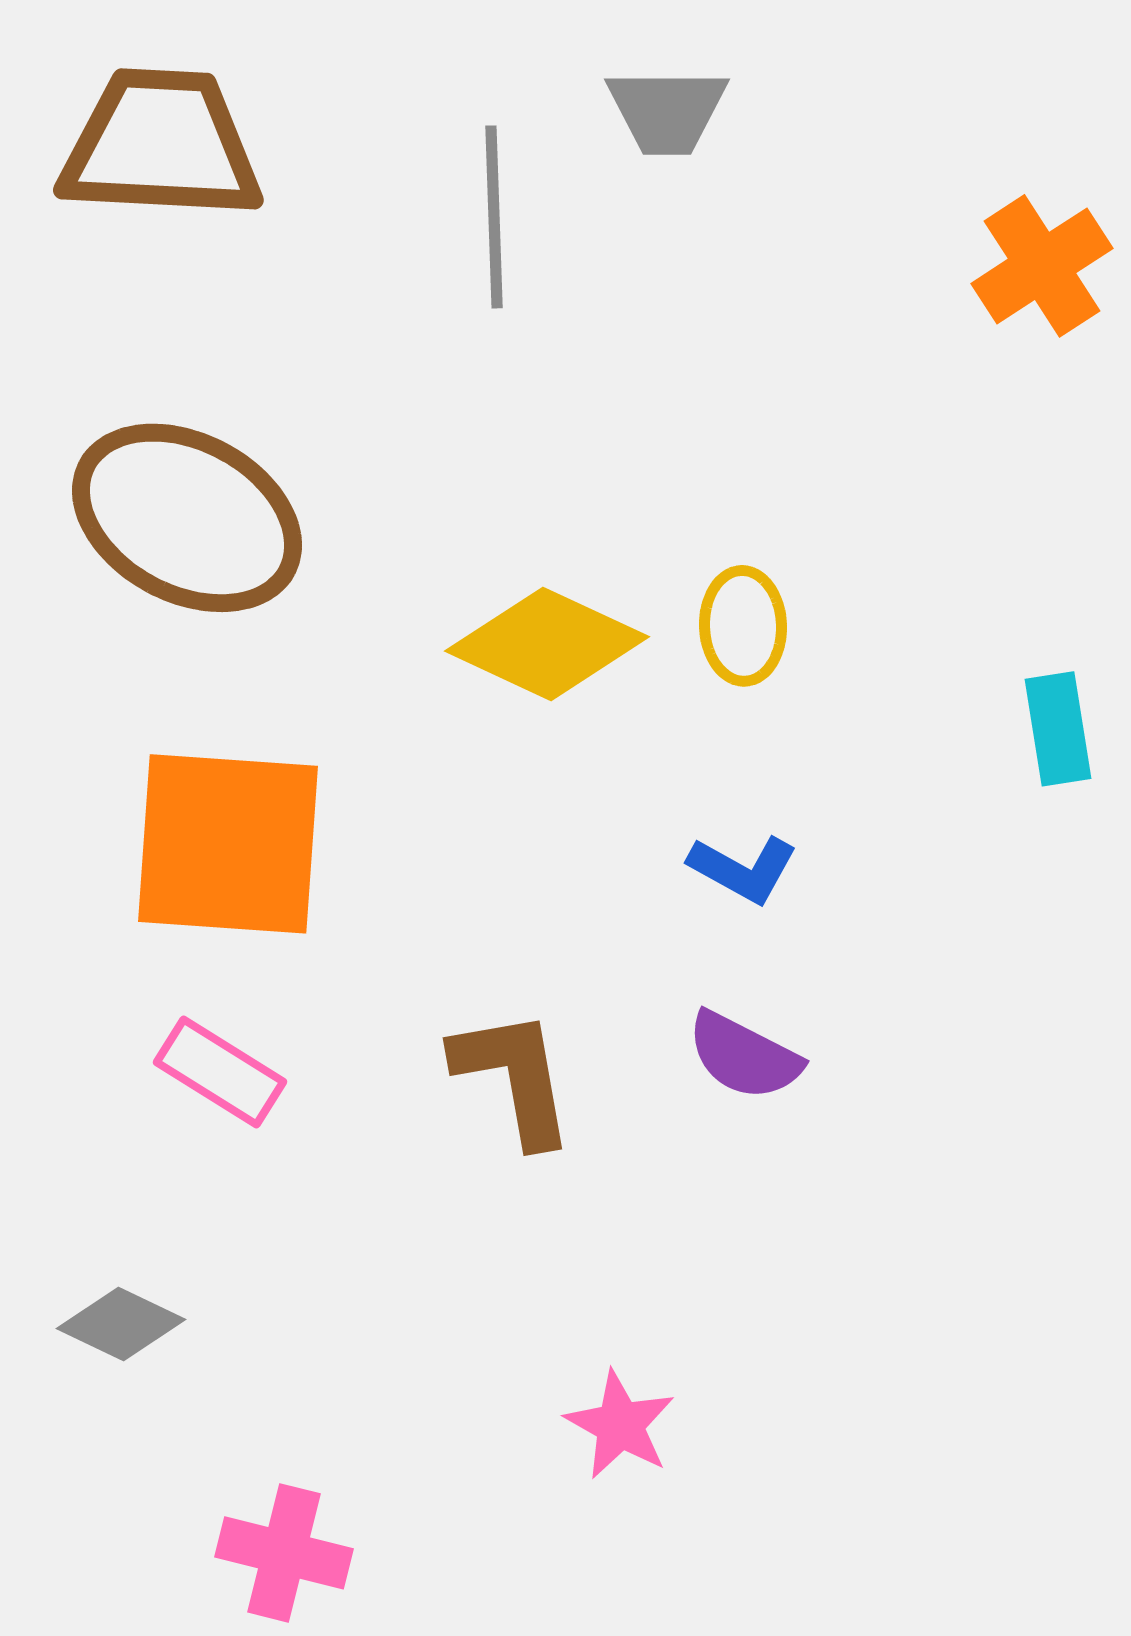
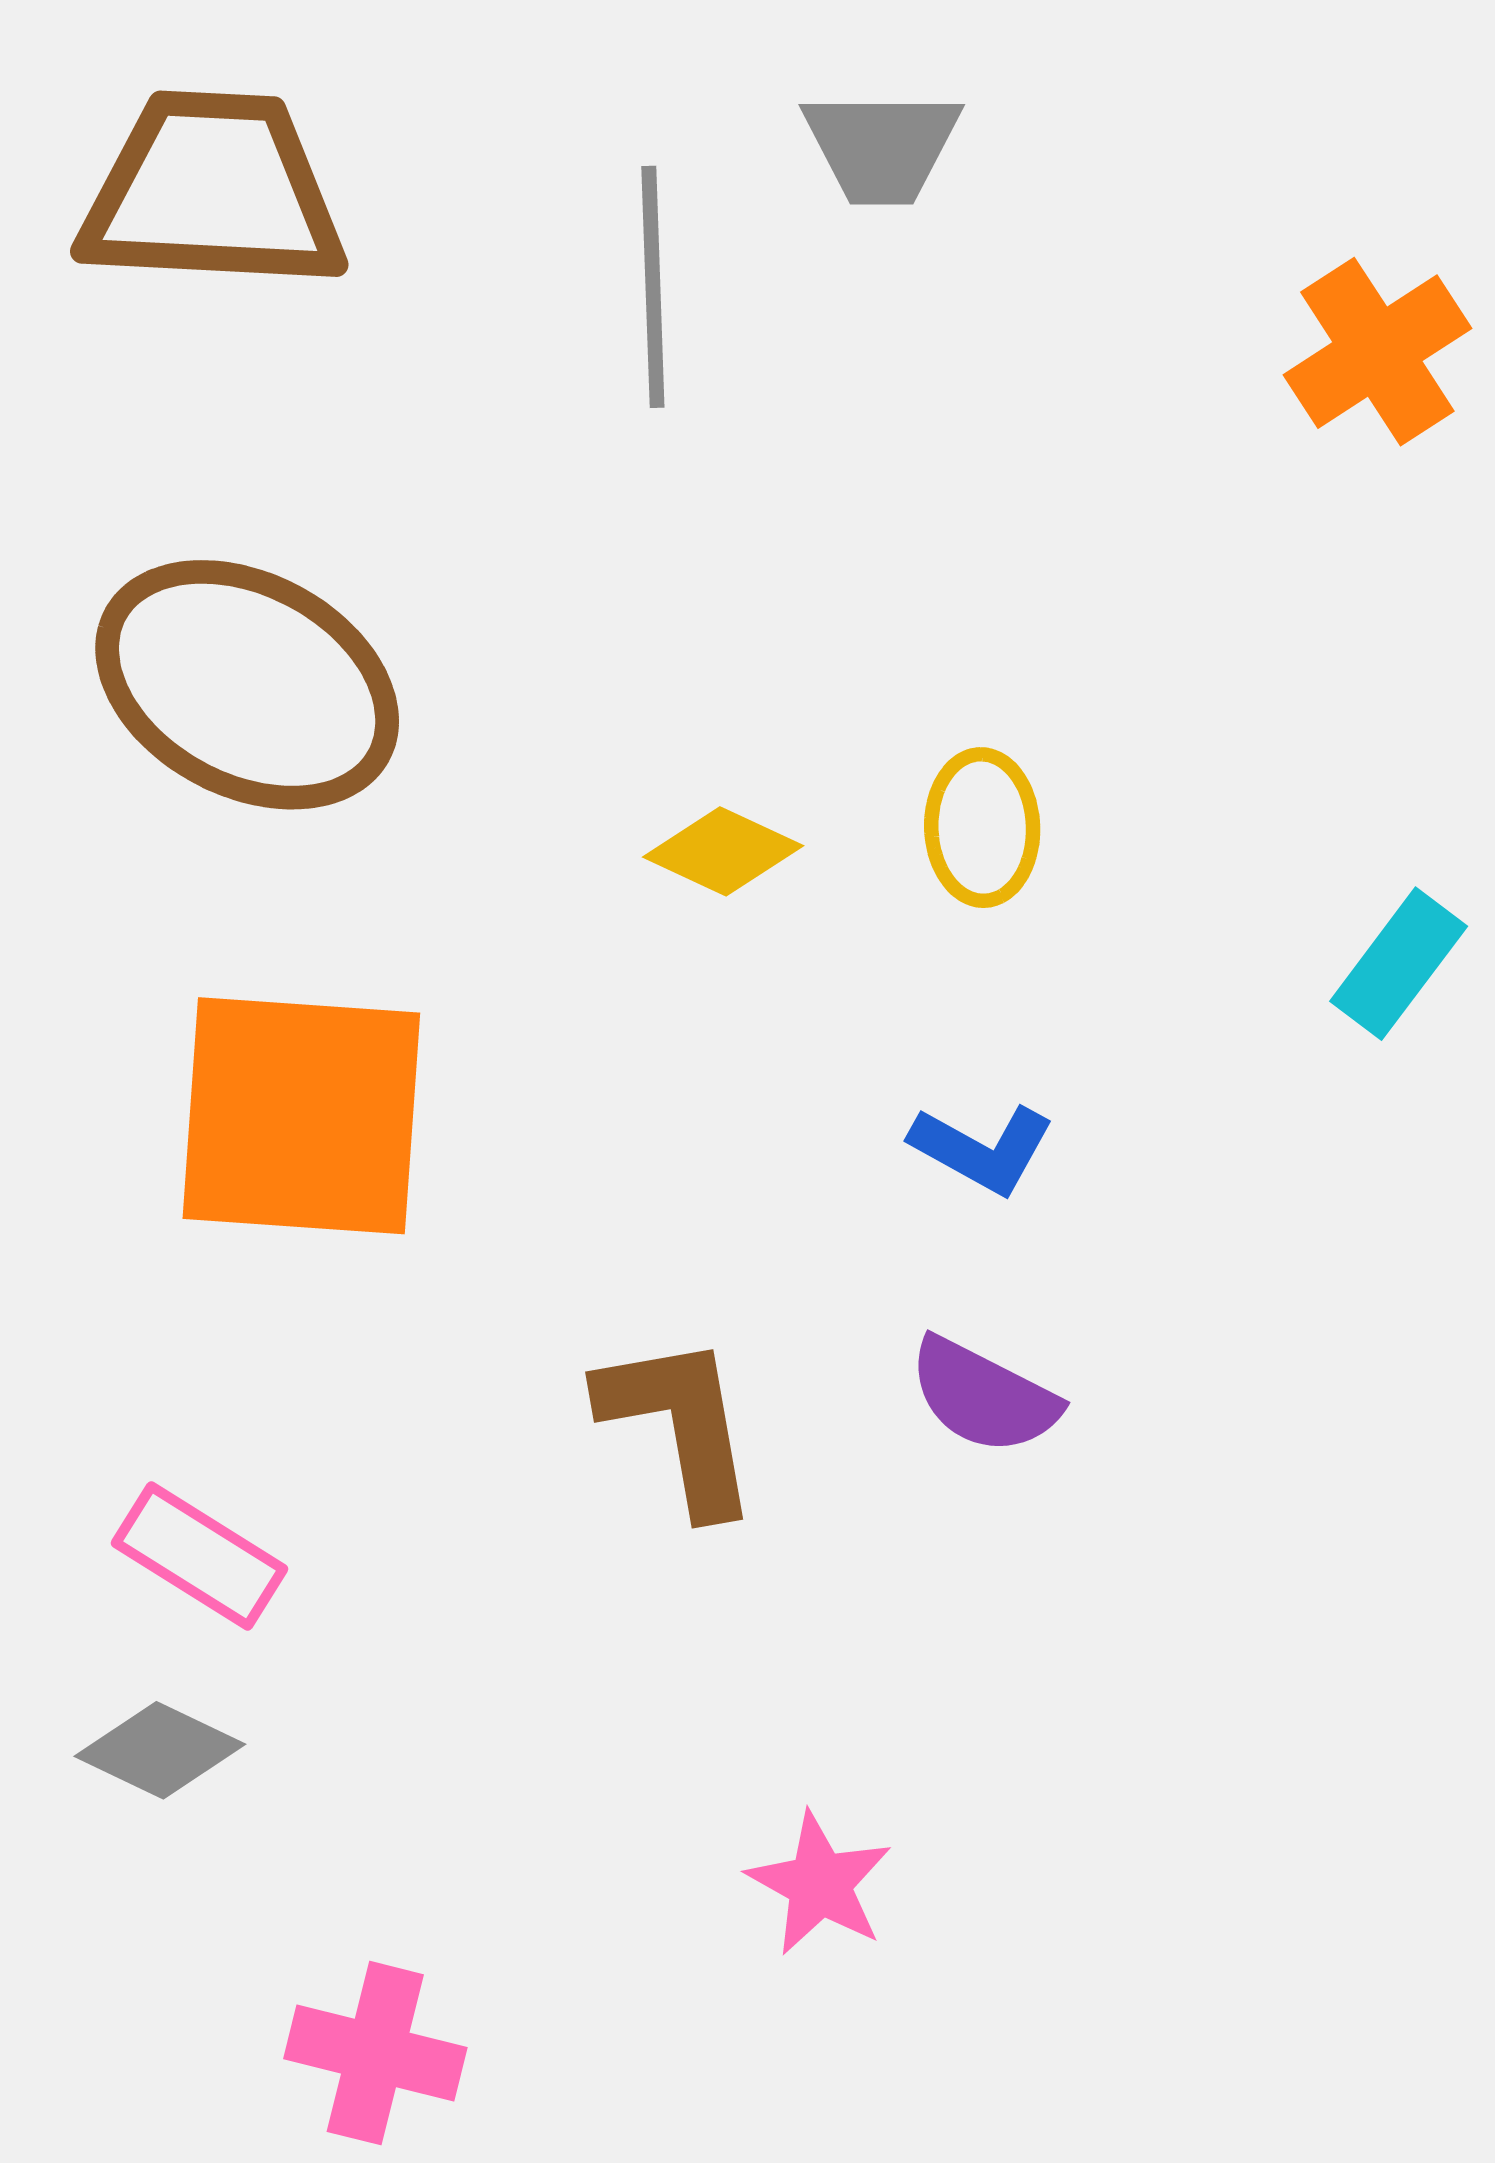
yellow diamond: (547, 644) -> (723, 851), size x0.6
cyan rectangle: (1058, 729) -> (1399, 964), turned 46
pink rectangle: (220, 1072) -> (200, 1556), moved

